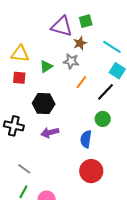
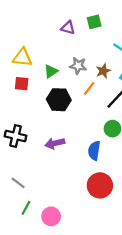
purple triangle: (62, 26) -> (68, 28), size x0.6
brown star: (80, 43) -> (103, 71), moved
black hexagon: (44, 104) -> (59, 100), moved
gray line: (24, 169) -> (18, 183), moved

